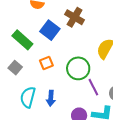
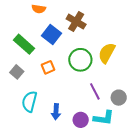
green circle: (78, 68) -> (80, 60), moved
blue arrow: (51, 98) -> (56, 112), moved

